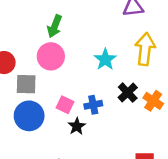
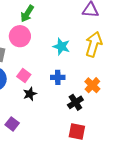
cyan star: (105, 59) -> (61, 46), turned -30
black cross: (128, 93) -> (75, 102), moved
blue cross: (93, 105) -> (58, 77), moved

